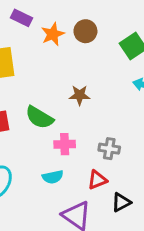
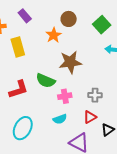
purple rectangle: (22, 18) -> (25, 16), turned 32
orange star: (53, 34) -> (54, 35), moved
brown star: (80, 95) -> (70, 62), size x1.6

